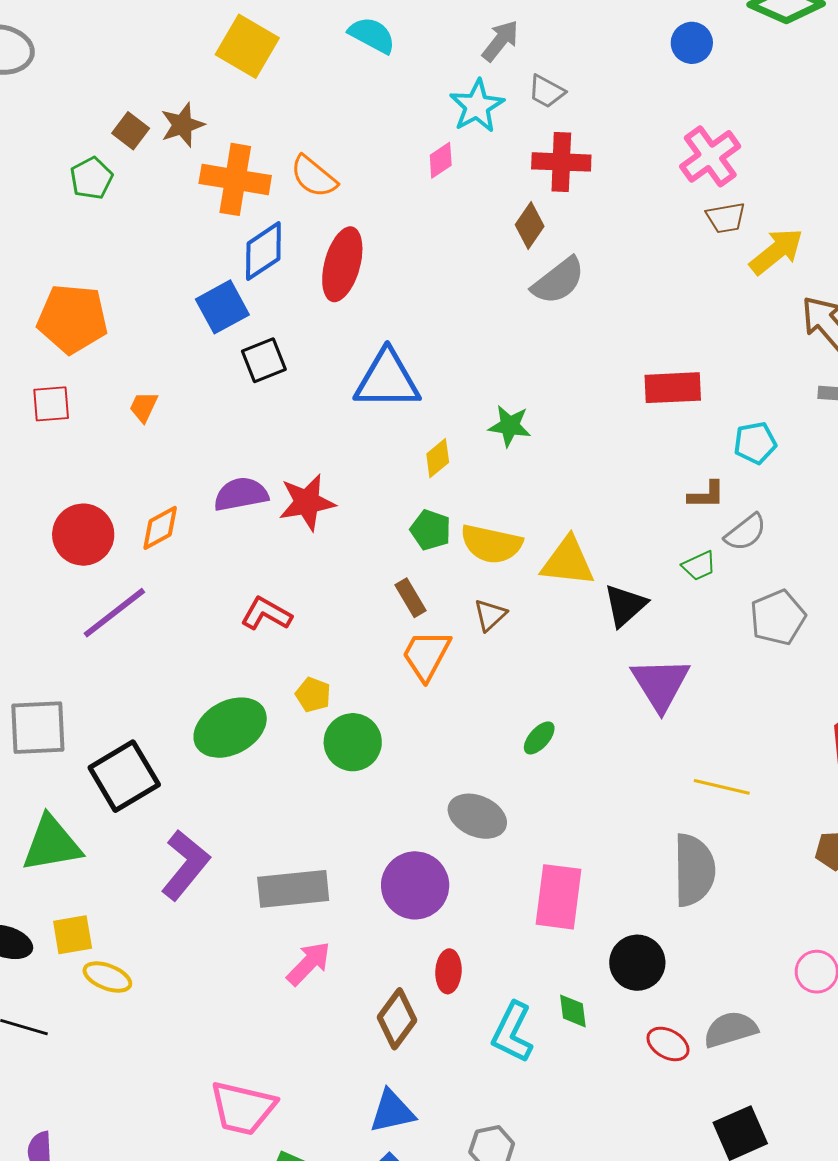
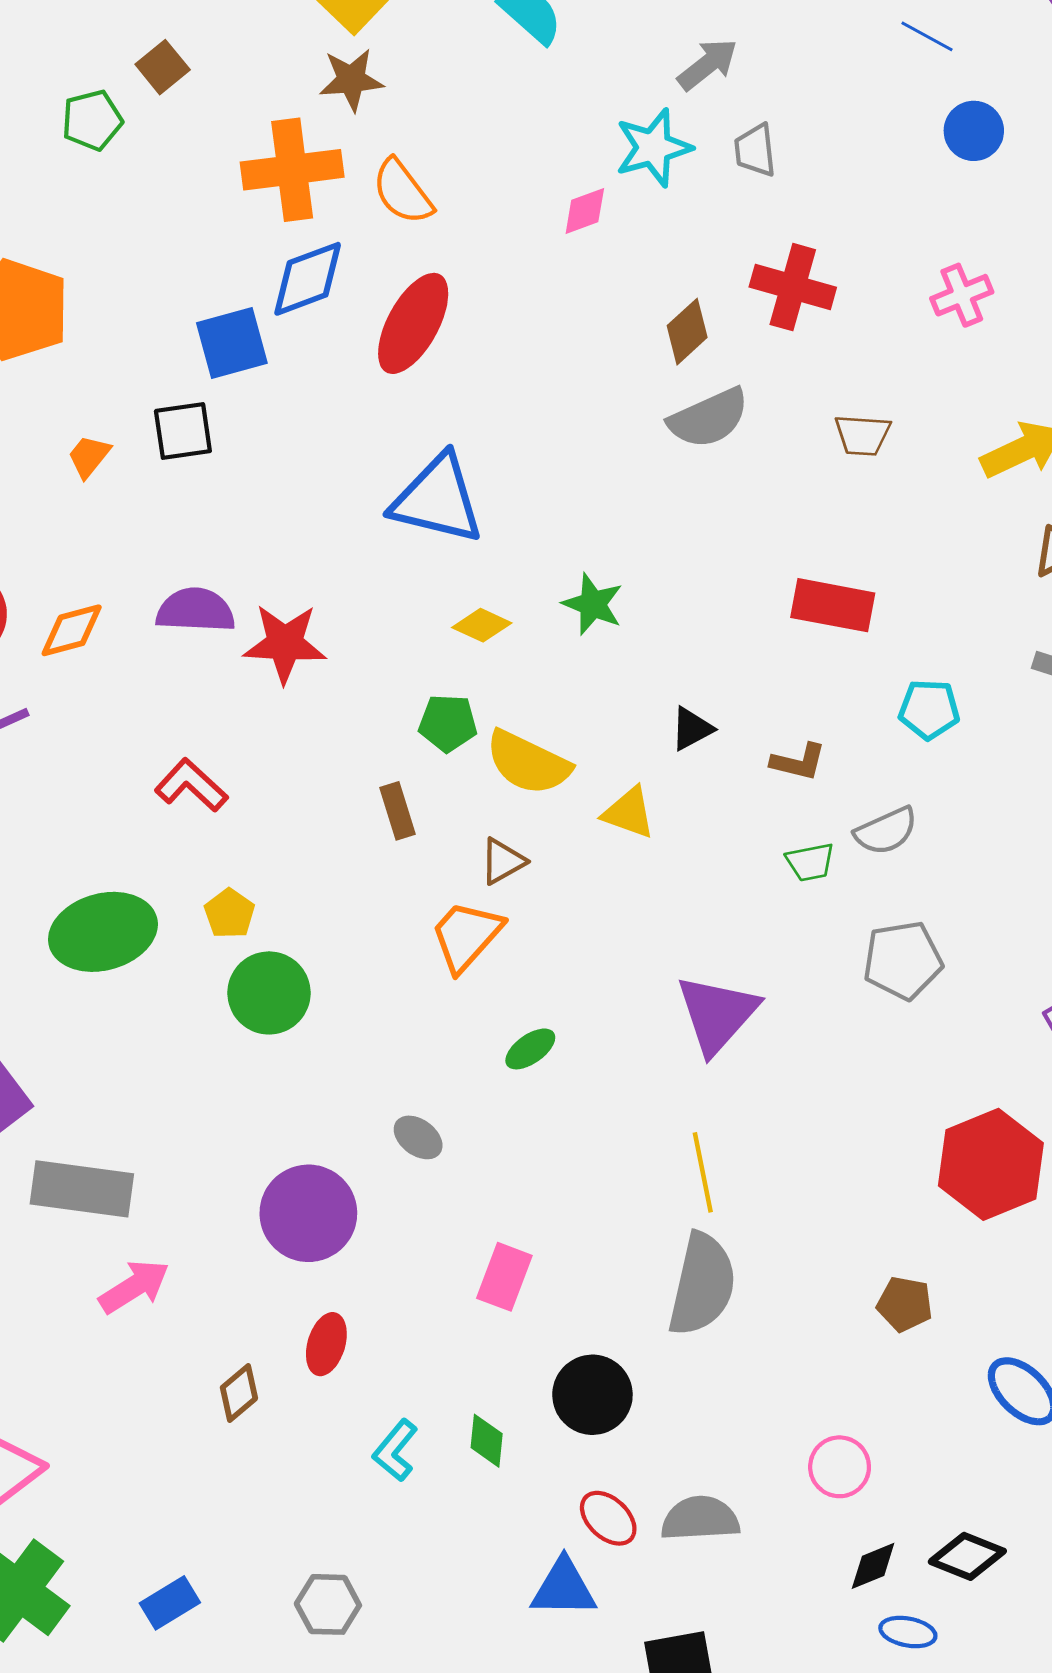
gray trapezoid: (546, 91) -> (755, 150), turned 42
brown star: (182, 125) -> (351, 80), moved
pink cross: (710, 156) -> (962, 295), size x0.7
red cross: (561, 162) -> (793, 287), moved
orange cross: (235, 179) -> (292, 170), turned -30
brown trapezoid: (726, 218) -> (863, 435), moved
black square: (264, 360) -> (183, 431), moved
yellow diamond: (438, 458) -> (482, 625), turned 51
brown L-shape: (706, 495) -> (798, 762), moved
green pentagon: (431, 530) -> (448, 723), turned -30
yellow triangle: (568, 562) -> (629, 813), size x0.7
black triangle: (625, 605) -> (692, 729), moved, size x0.7
orange trapezoid: (426, 655) -> (466, 936), moved
yellow line: (722, 787) -> (703, 1172), moved, turned 52
gray ellipse: (477, 816) -> (418, 1137), size x0.6
gray rectangle: (293, 889) -> (82, 1189), moved
pink rectangle: (558, 897) -> (504, 1277), size x0.7
brown diamond: (397, 1019) -> (239, 1393), size x0.7
cyan L-shape: (512, 1032) -> (395, 1450), size x0.7
blue triangle: (392, 1111) -> (564, 1588), moved

